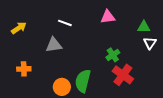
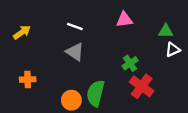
white triangle: (150, 43) -> (173, 50), turned 32
gray triangle: (54, 45) -> (75, 52), moved, turned 42

